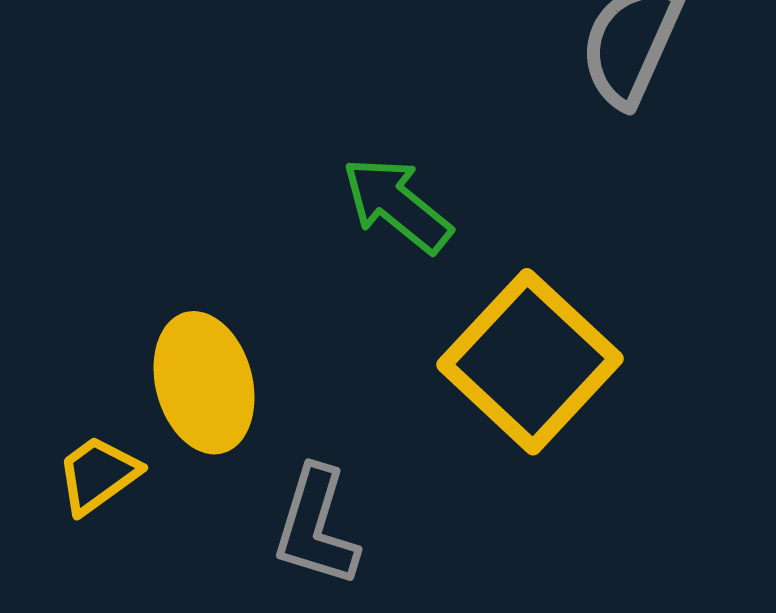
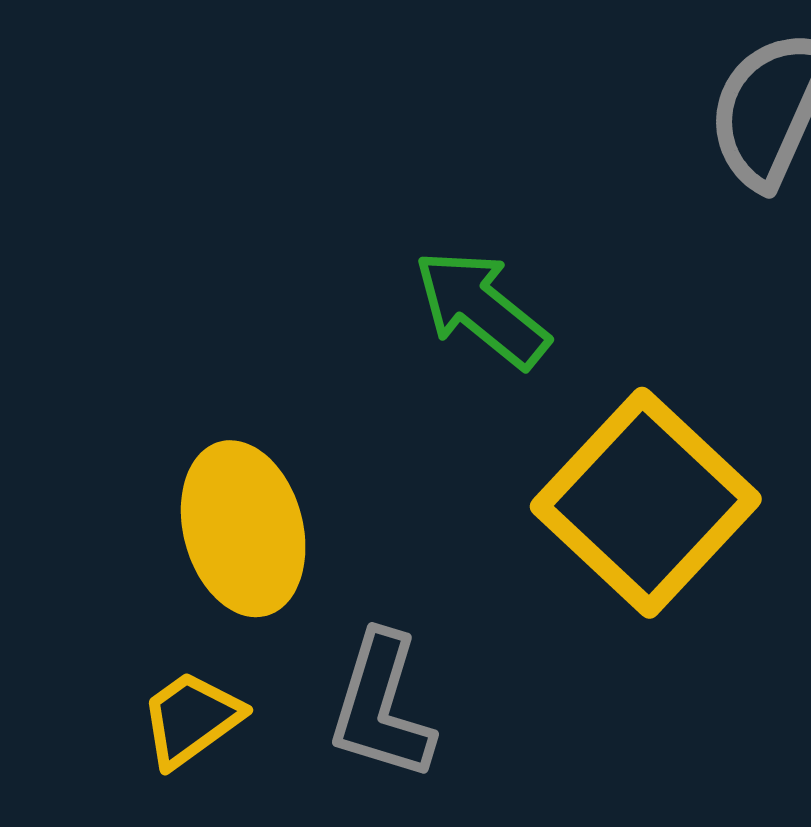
yellow trapezoid: (98, 475) -> (191, 719), moved

